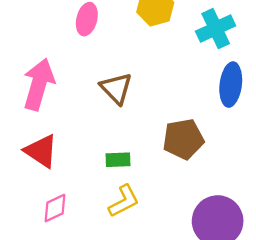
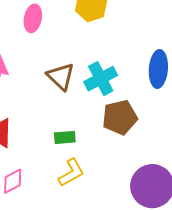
cyan cross: (216, 29) -> (101, 79), moved

